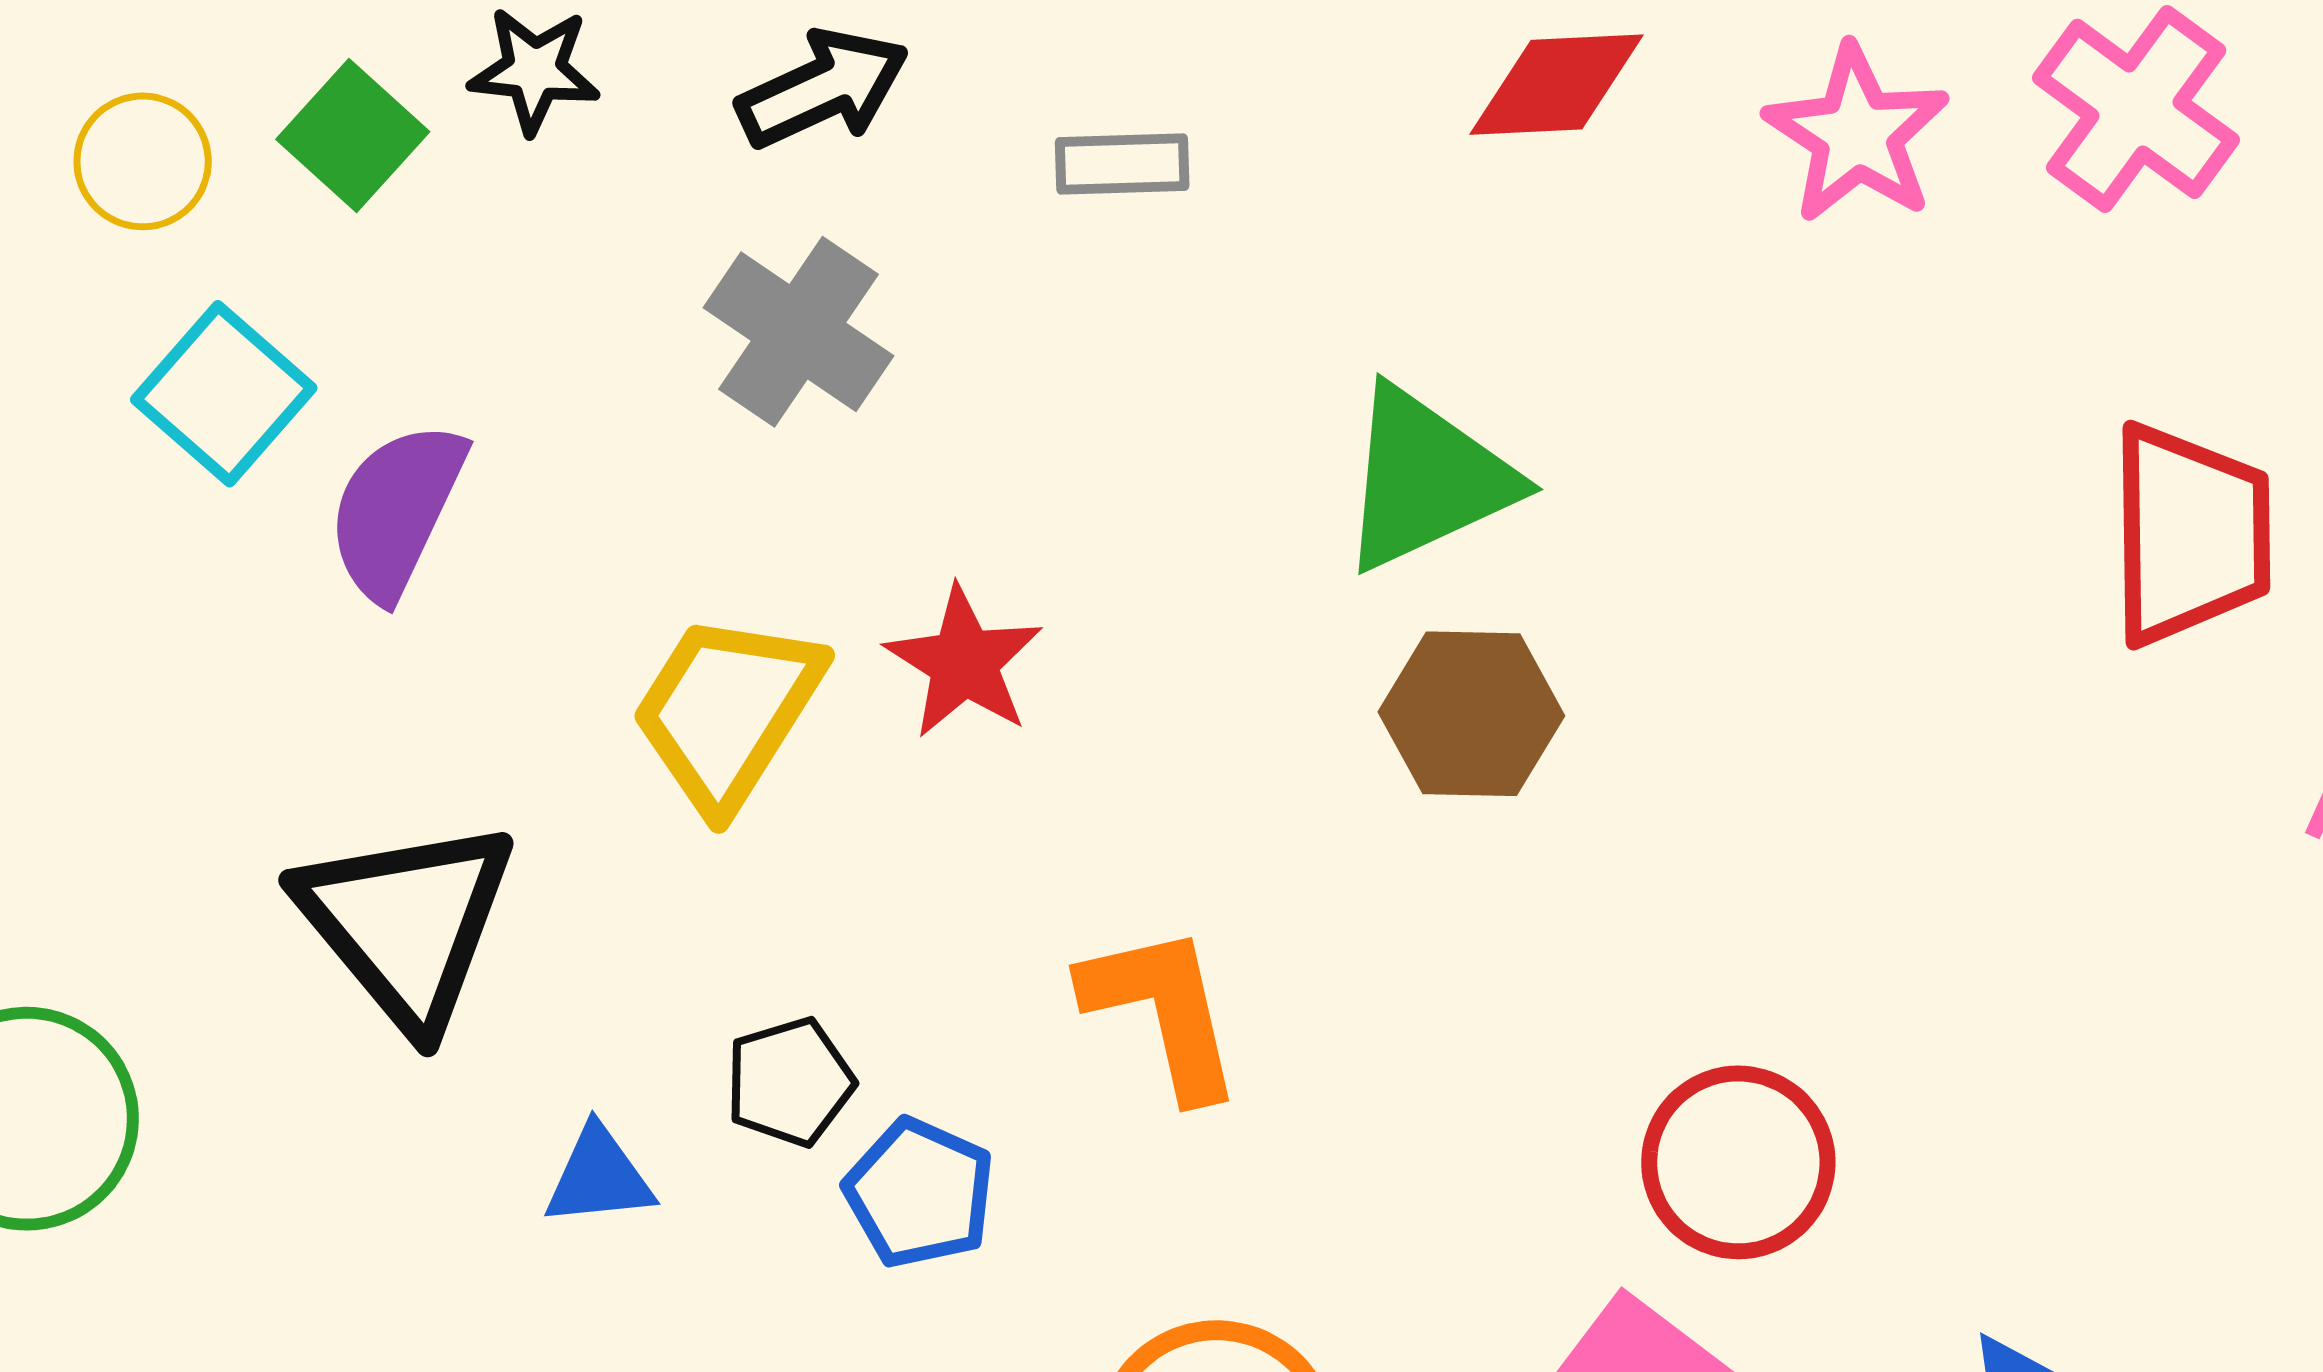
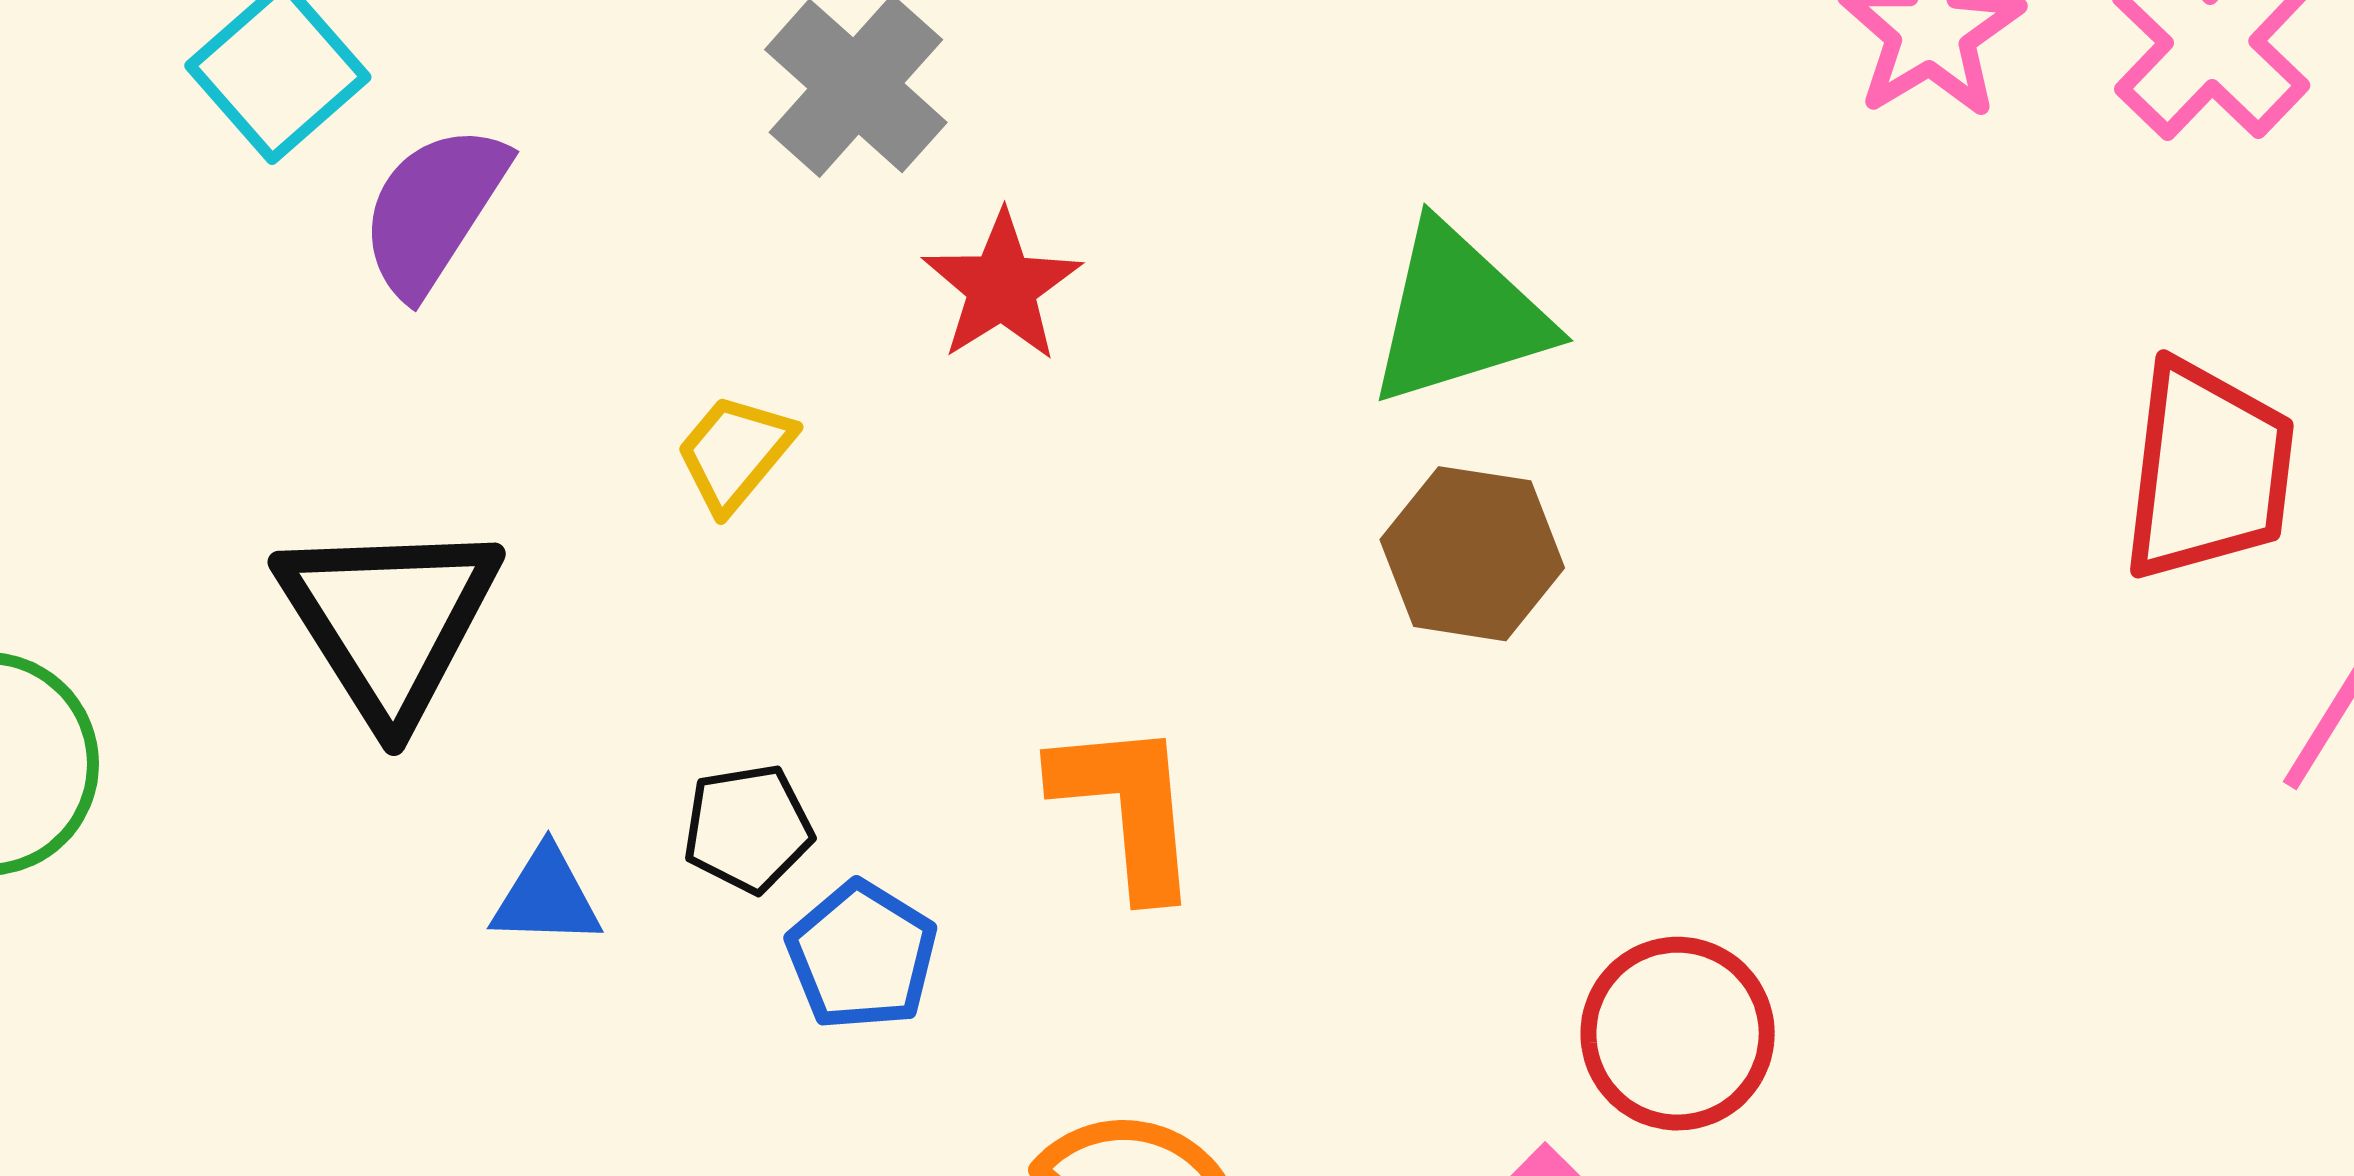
red star: (964, 662) -> (1002, 287), moved
yellow trapezoid: (727, 711) -> (735, 453), size x0.6

